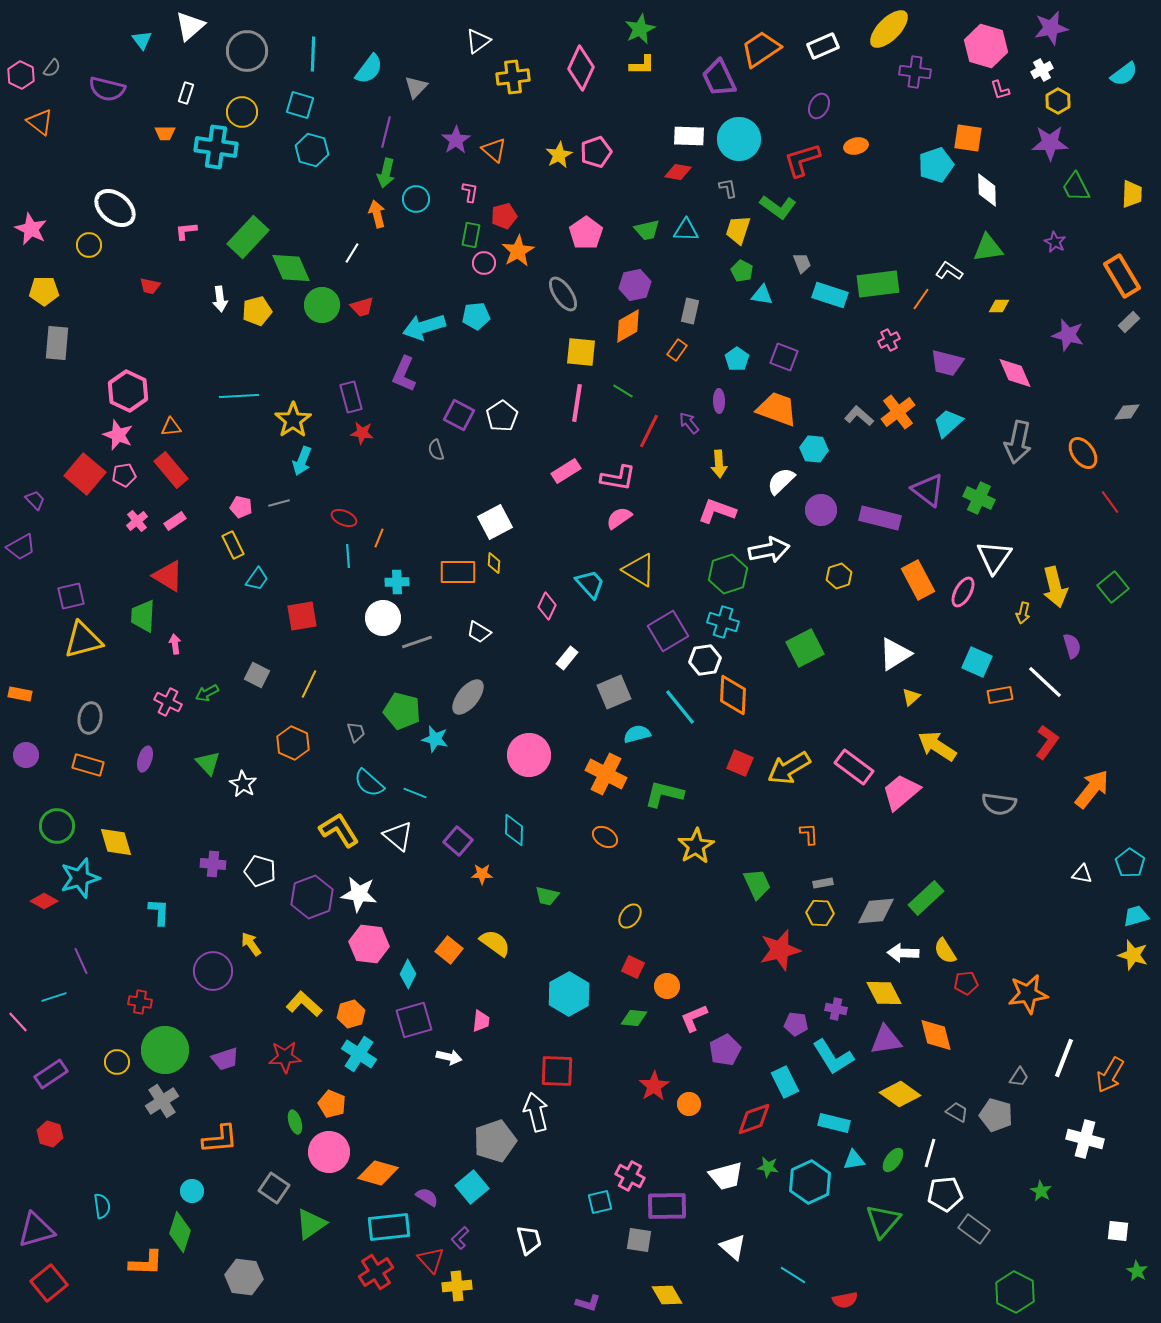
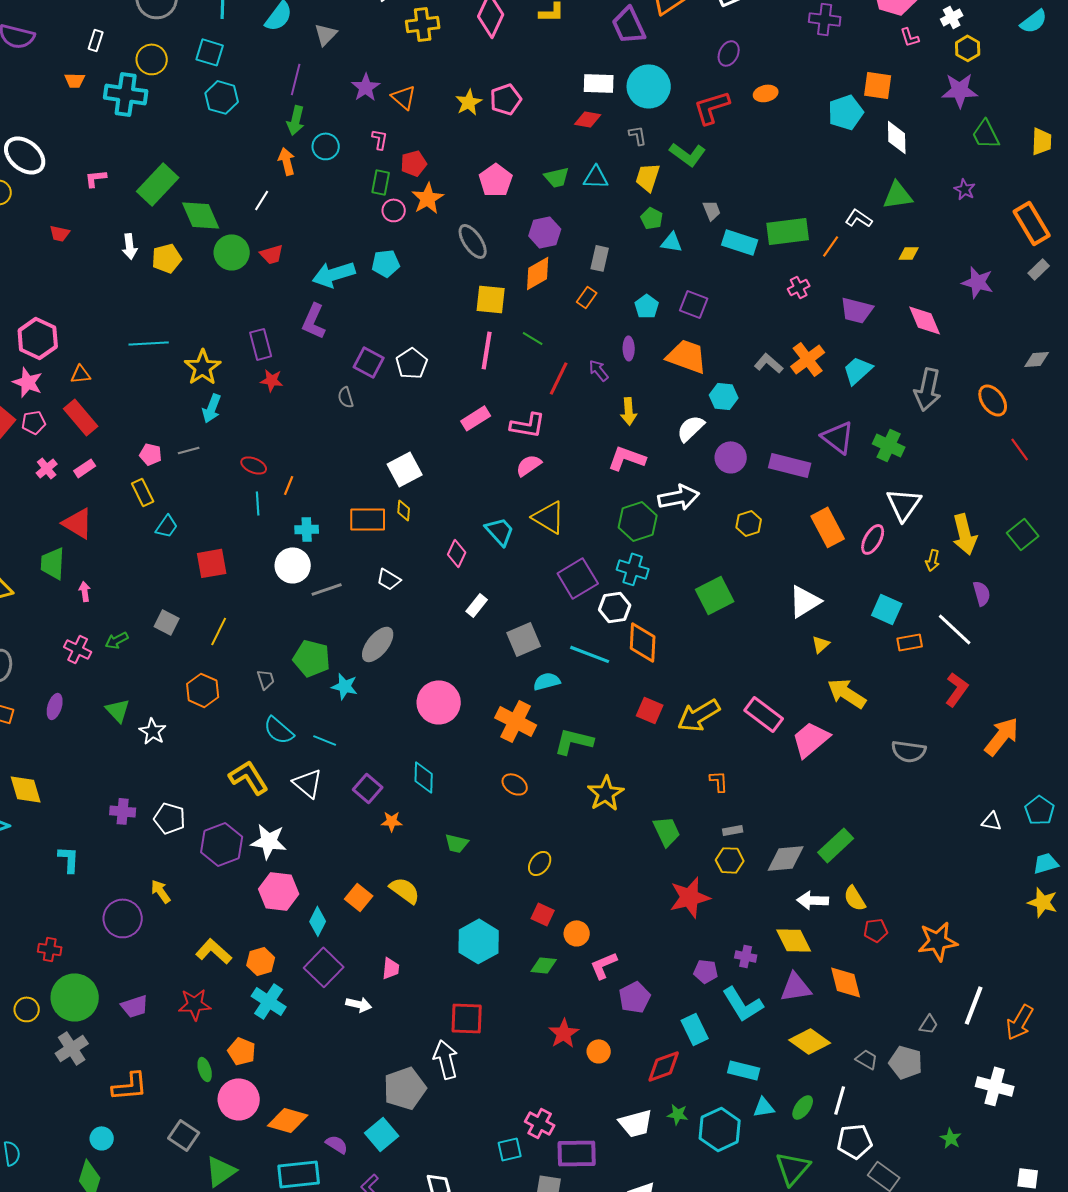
cyan line: (680, 707) -> (590, 654), turned -30
purple square: (414, 1020) -> (324, 967), turned -30

